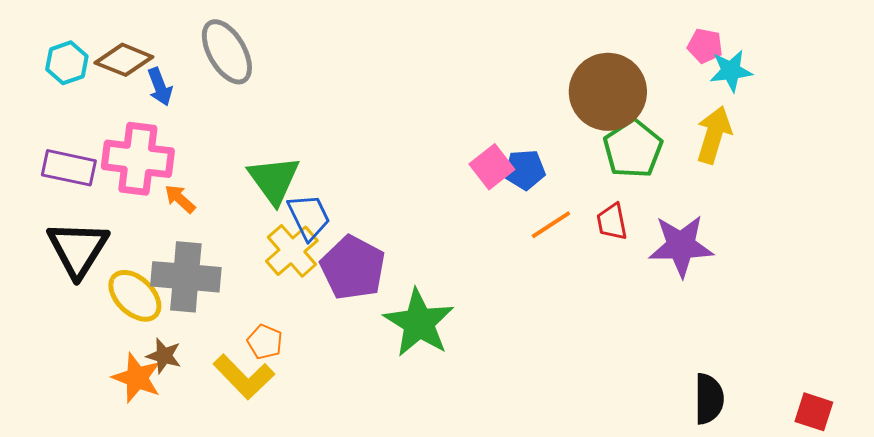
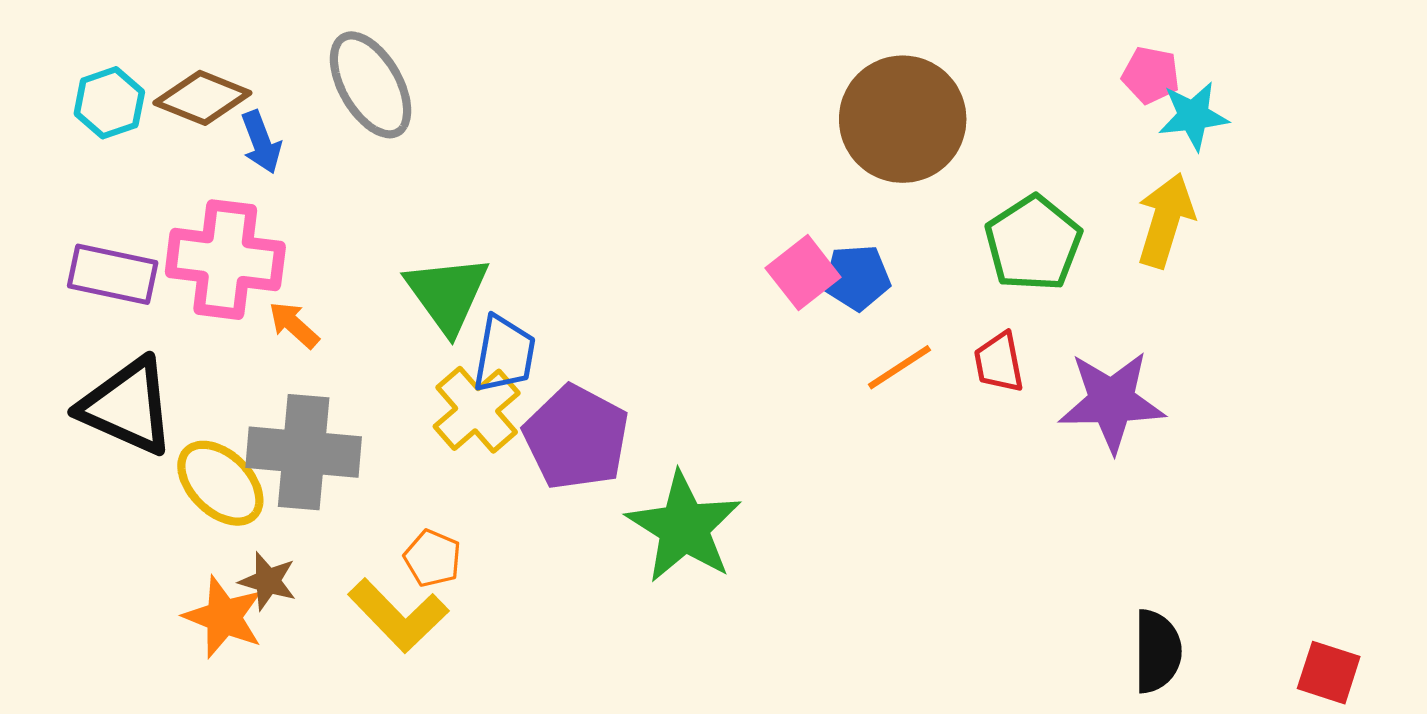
brown circle: (608, 92) -> (903, 119), moved
blue trapezoid: (309, 217) -> (504, 354), turned 36
black triangle: (78, 249) -> (127, 406), turned -38

